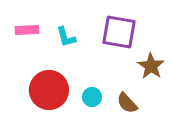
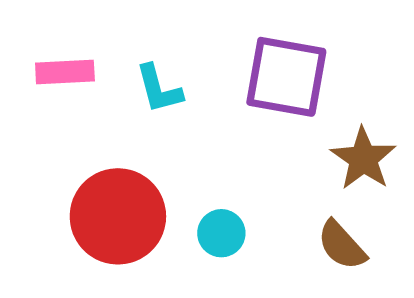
brown semicircle: (127, 103) -> (342, 245), moved

